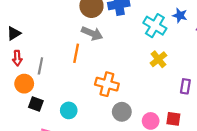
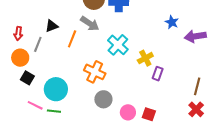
cyan cross: (155, 26) -> (118, 45), moved
black triangle: (14, 33) -> (52, 26), moved
purple rectangle: (185, 86) -> (158, 74), moved
cyan circle: (69, 110) -> (56, 89), size x1.5

